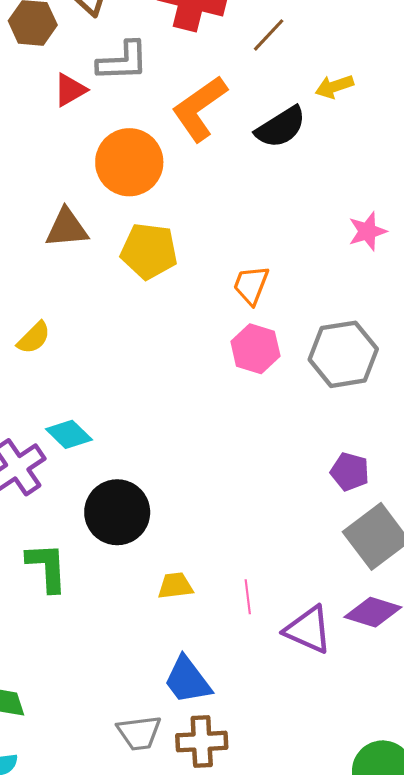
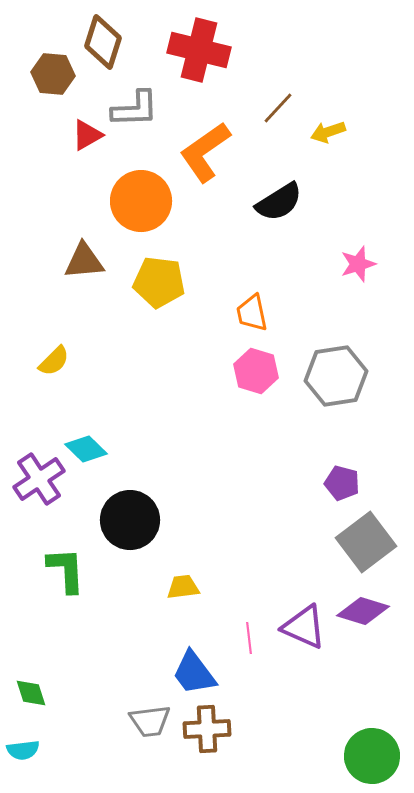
brown line: (269, 35) -> (278, 108), moved
black semicircle: (281, 127) -> (279, 202), moved
orange trapezoid: (251, 285) -> (252, 313), turned -33
pink line: (248, 597) -> (249, 638), moved

